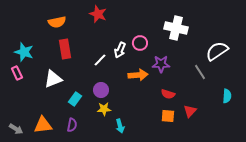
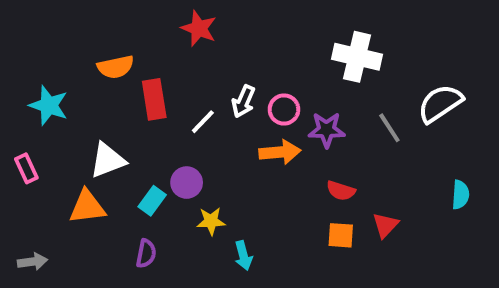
orange semicircle: (57, 22) -> (116, 67), moved
pink circle: (140, 43) -> (284, 110), moved
red rectangle: (65, 49) -> (154, 99), moved
gray line: (200, 72) -> (389, 128), moved
pink rectangle: (17, 73) -> (26, 168), moved
purple circle: (101, 90) -> (187, 183), moved
orange triangle: (43, 125) -> (87, 207), moved
gray arrow: (16, 129) -> (32, 262), turned -40

